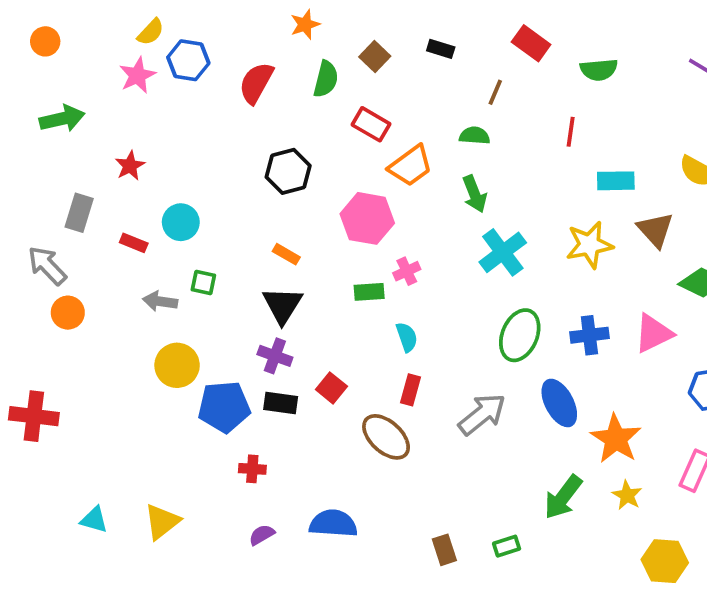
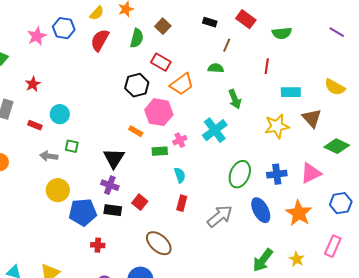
yellow semicircle: (151, 32) -> (97, 13), moved
black rectangle: (441, 49) -> (210, 22), moved
black hexagon: (288, 171) -> (137, 85), moved
green arrow: (475, 194) -> (235, 99), moved
cyan cross: (503, 252) -> (215, 130), moved
orange rectangle: (286, 254) -> (136, 131), moved
brown ellipse: (386, 437) -> (159, 243), moved
orange star: (616, 439) -> (299, 213), moved

